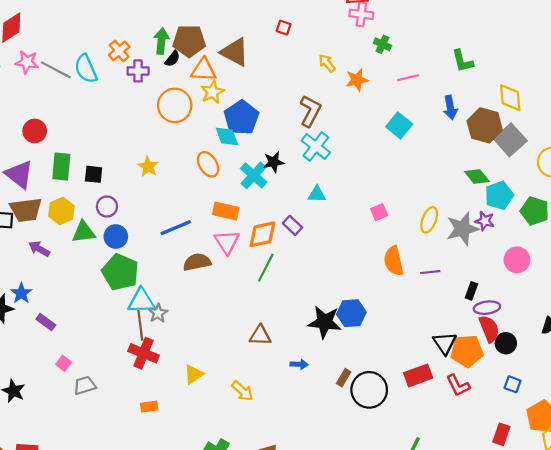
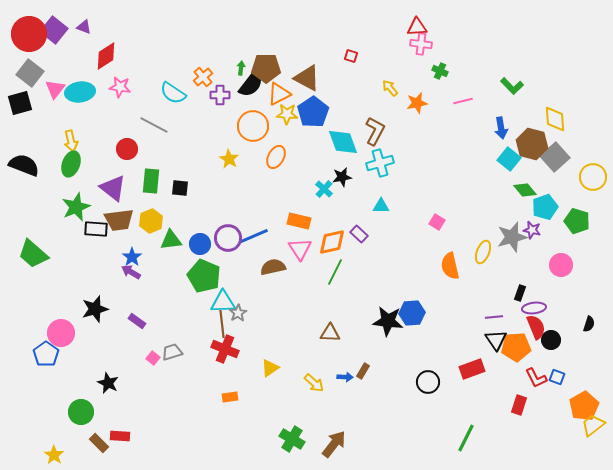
green arrow: (161, 41) -> (241, 68), size x0.6
black semicircle: (172, 59) -> (251, 84), size x1.8
green L-shape: (463, 61) -> (512, 86), turned -30
cyan semicircle: (86, 69) -> (173, 93), turned -32
gray line: (56, 70) -> (154, 125), moved
orange triangle: (204, 70) -> (279, 94), turned -30
yellow star: (212, 92) -> (287, 114), turned 30
blue pentagon: (241, 118) -> (313, 112), moved
cyan square: (399, 125) -> (509, 159), moved
cyan diamond: (227, 137) -> (343, 142), moved, size x1.4
cyan cross: (316, 147) -> (380, 163), turned 36
orange ellipse: (208, 164) -> (276, 157), moved, turned 60
yellow star: (148, 167) -> (229, 159), moved
cyan cross: (254, 175) -> (324, 189), size x0.7
purple circle: (107, 207) -> (228, 238), moved, size x1.4
pink square: (379, 212) -> (437, 222), turned -35
yellow ellipse: (429, 220) -> (483, 252), moved
purple arrow: (39, 249) -> (131, 272), moved
purple line: (430, 272) -> (494, 317), moved
blue star: (21, 293) -> (132, 257), moved
blue arrow: (299, 364) -> (345, 377), moved
brown rectangle: (344, 378) -> (363, 371), moved
gray trapezoid: (85, 385) -> (172, 352), moved
red L-shape: (458, 385) -> (536, 378), moved
black circle: (369, 390) -> (428, 382), size x0.7
red rectangle: (501, 434) -> (519, 405), moved

